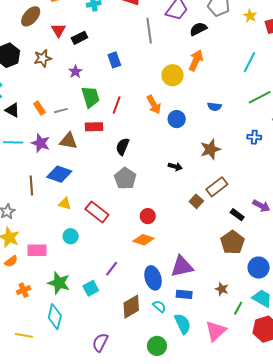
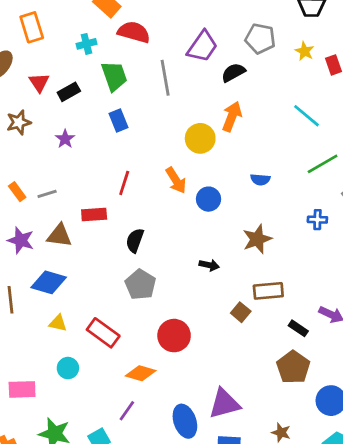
cyan line: (249, 62) -> (306, 116), turned -75
green trapezoid: (90, 97) -> (114, 76), moved
brown rectangle: (217, 187) -> (268, 291), turned 35
red circle: (148, 216) -> (174, 336), size x1.5
orange diamond: (143, 240) -> (141, 373), moved

